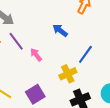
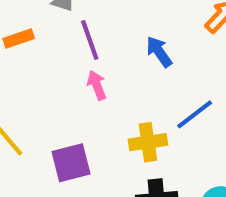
purple line: (16, 41) -> (90, 40), moved

